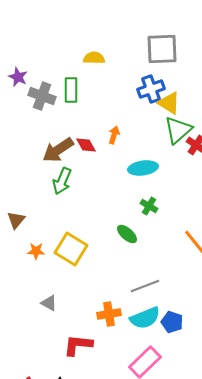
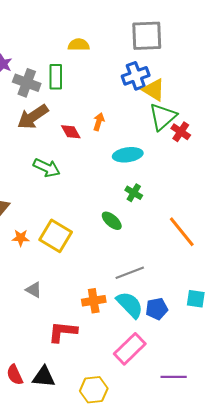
brown arrow: (58, 150) -> (33, 117), moved
green arrow: (62, 181) -> (47, 168), turned -88
cyan semicircle: (145, 318) -> (130, 305), turned -112
blue pentagon: (172, 322) -> (157, 309), turned -30

